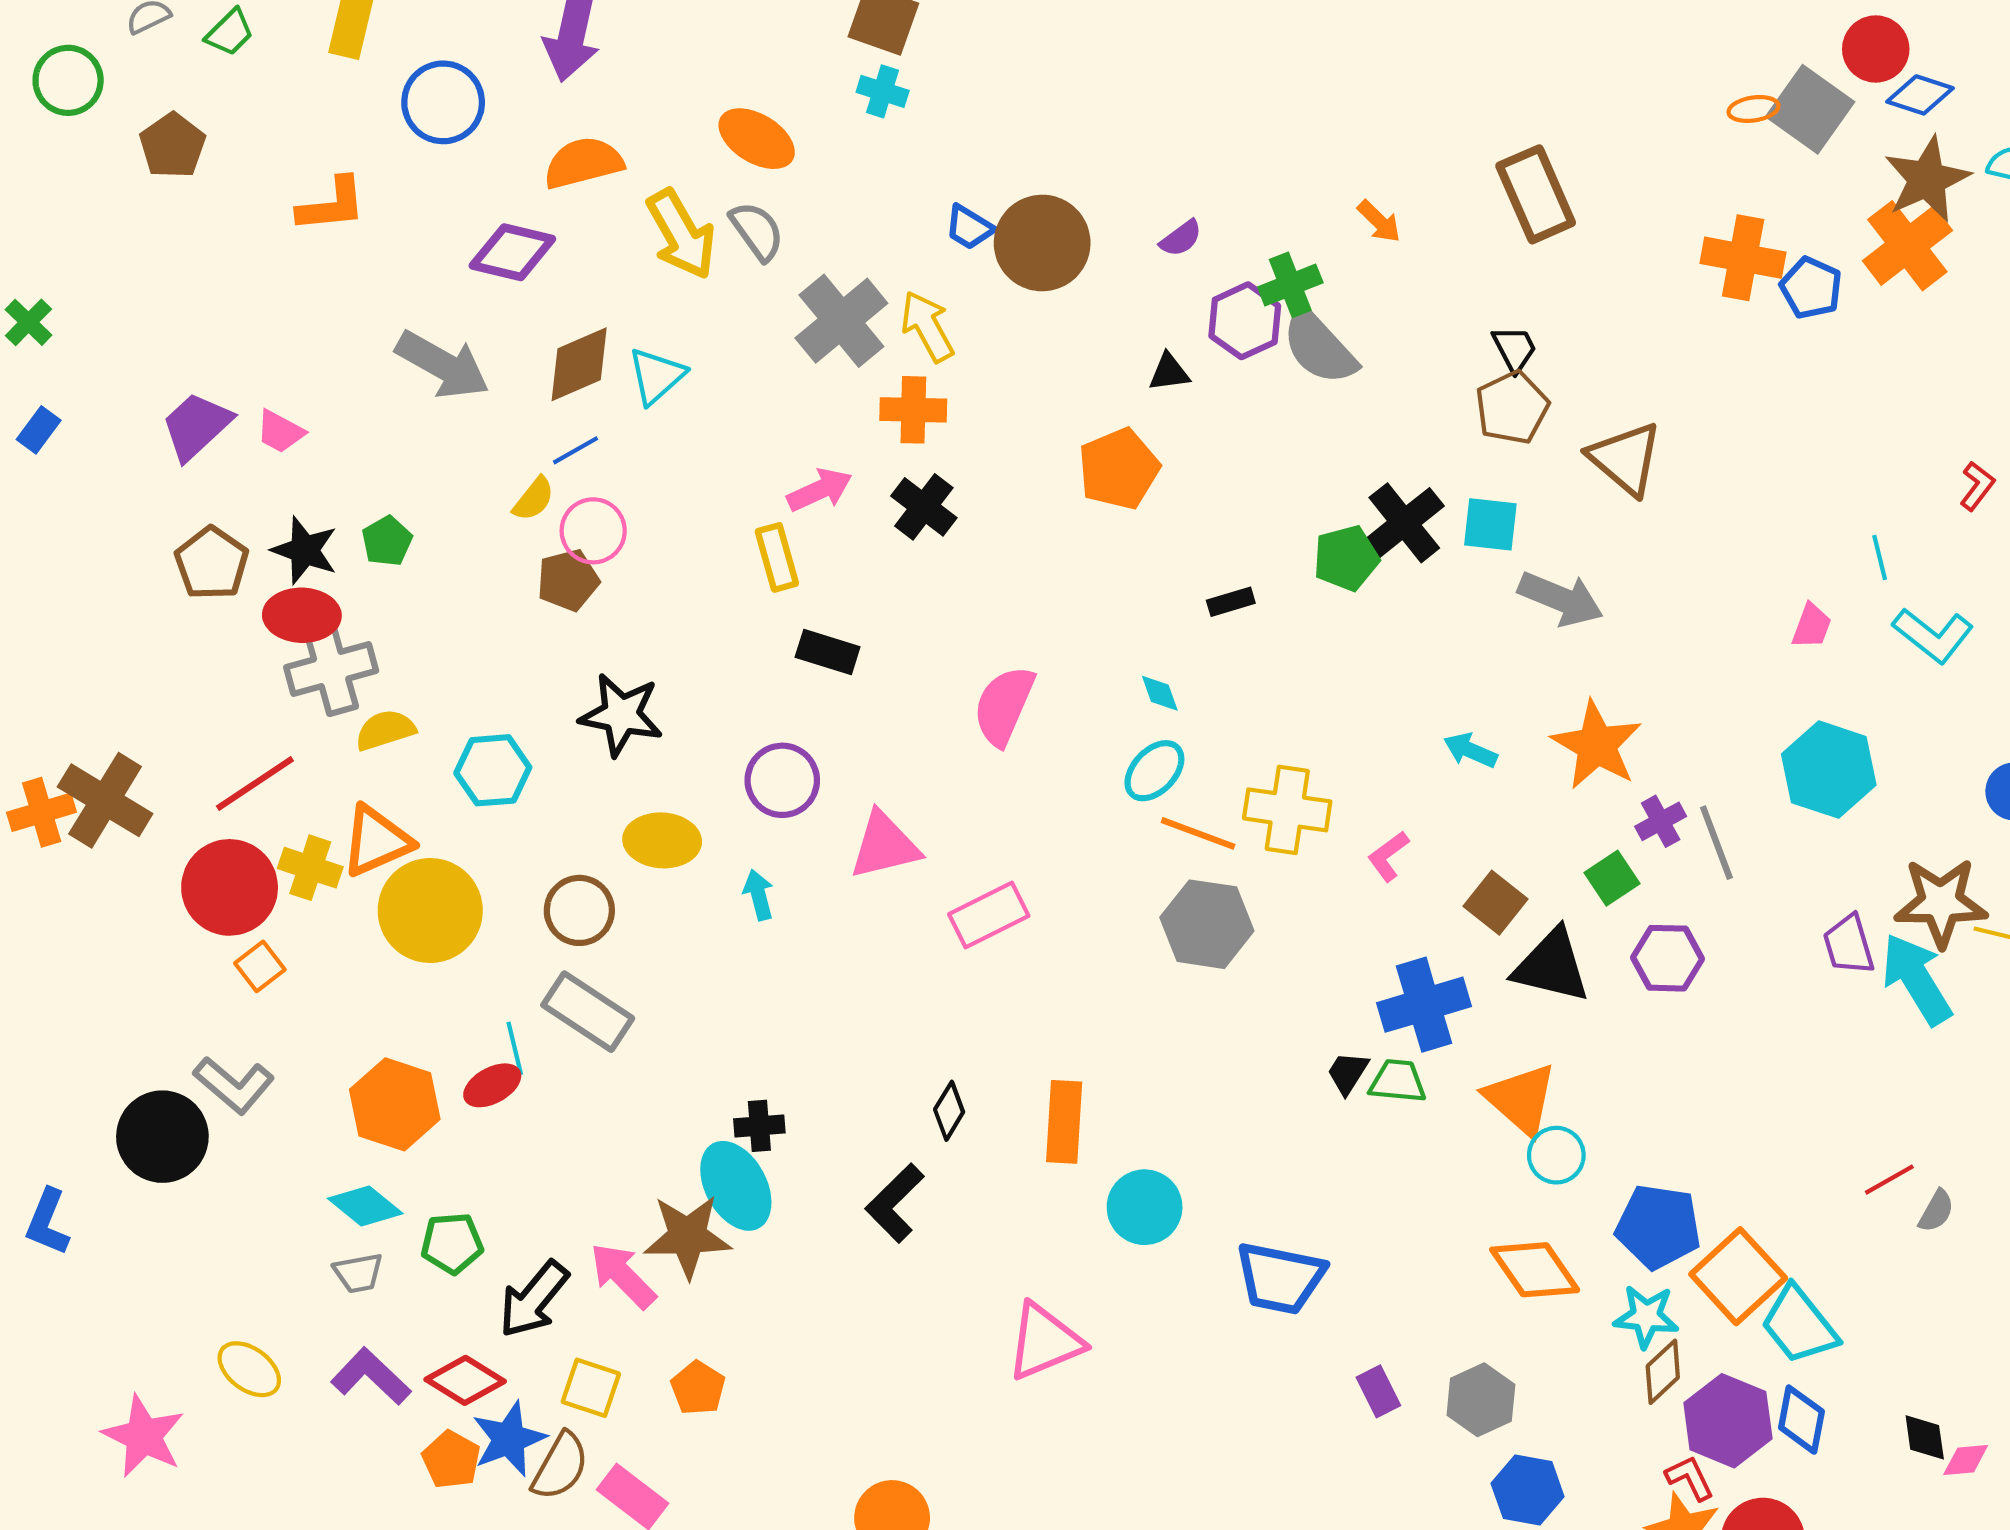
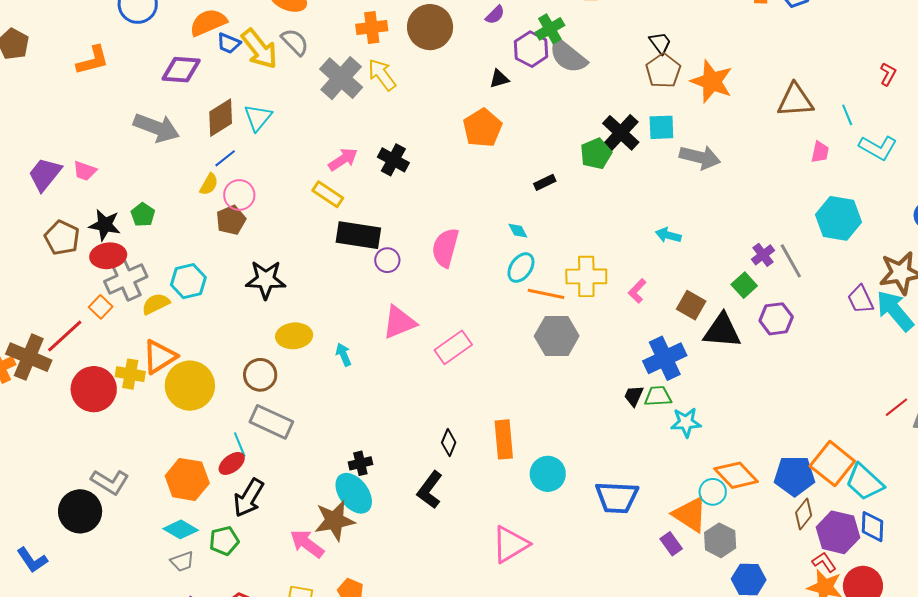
blue trapezoid: (969, 227) -> (229, 43), moved
orange cross: (913, 410) -> (372, 27), moved
brown triangle: (1625, 459) -> (795, 100), moved, turned -36
yellow rectangle: (777, 557) -> (328, 194), turned -32
black rectangle: (828, 652) -> (358, 235), size x1.5
orange star: (1597, 745) -> (712, 81), moved
cyan hexagon: (493, 770) -> (188, 281), moved
purple circle: (782, 780) -> (387, 260), moved, size x0.7
red line: (255, 783) -> (65, 336), moved
orange square: (260, 966) -> (101, 307), moved
orange triangle: (1521, 1099) -> (690, 514), moved
cyan circle: (1556, 1155) -> (713, 492), moved
blue L-shape: (47, 1222) -> (32, 560), turned -48
blue pentagon: (1658, 1227) -> (794, 476), moved
black arrow: (534, 1299) -> (249, 498), moved
cyan star: (1646, 1316) -> (686, 422), moved

